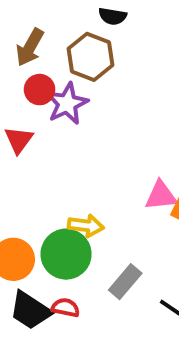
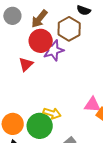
red circle: (40, 90) -> (41, 41), size x1.5

